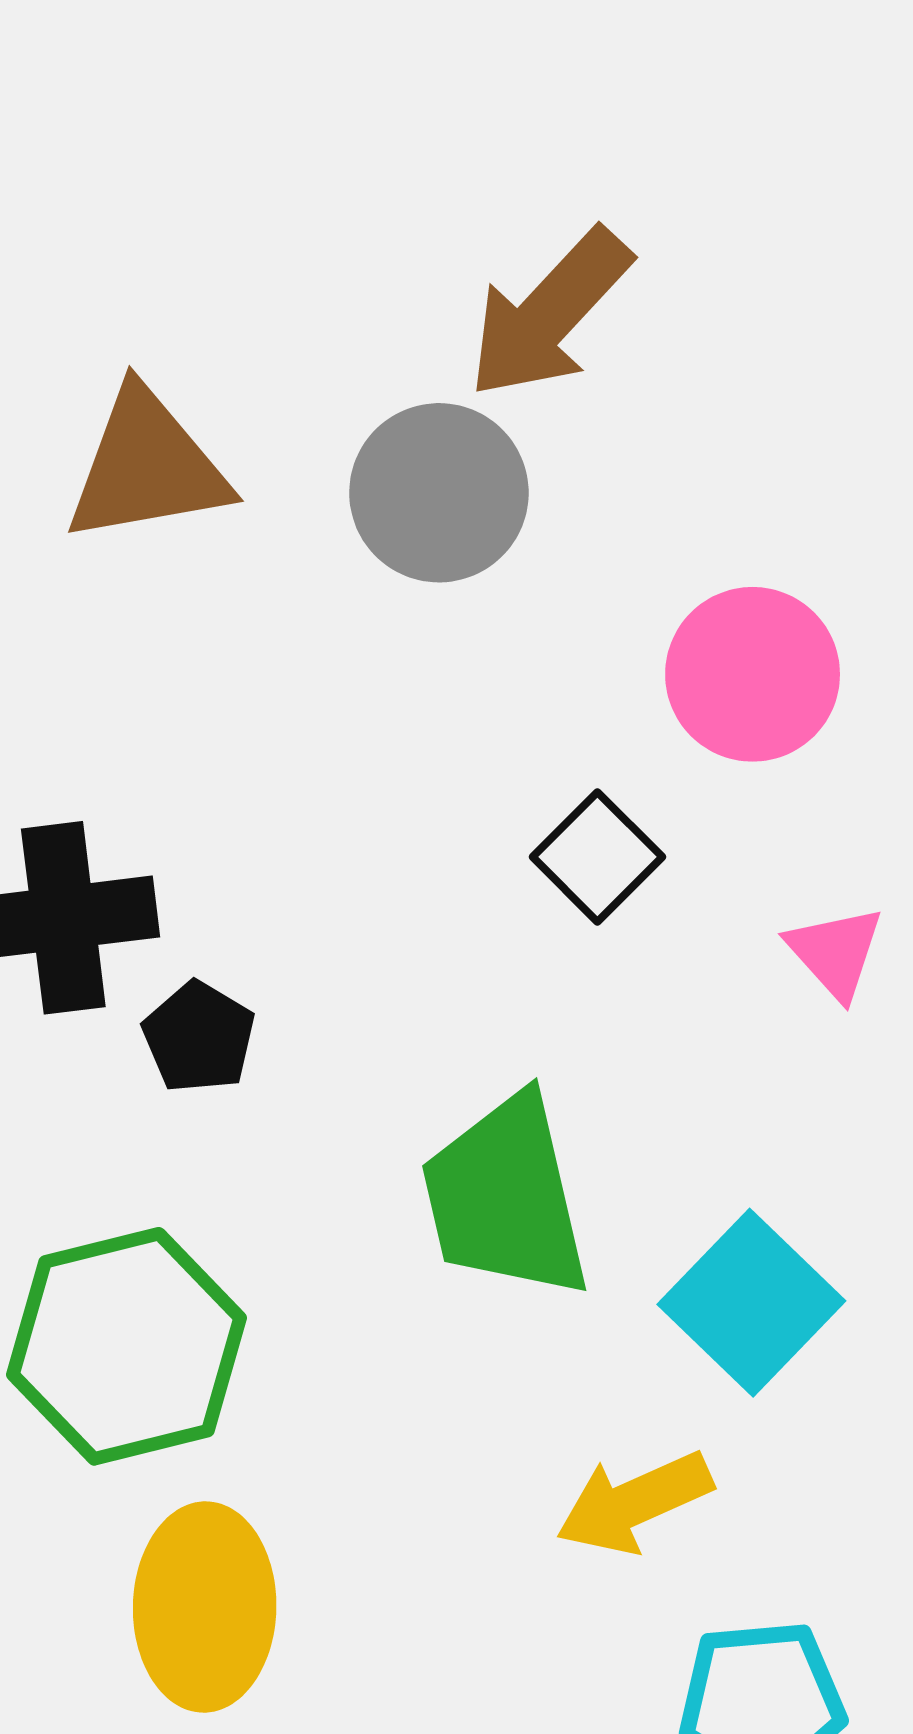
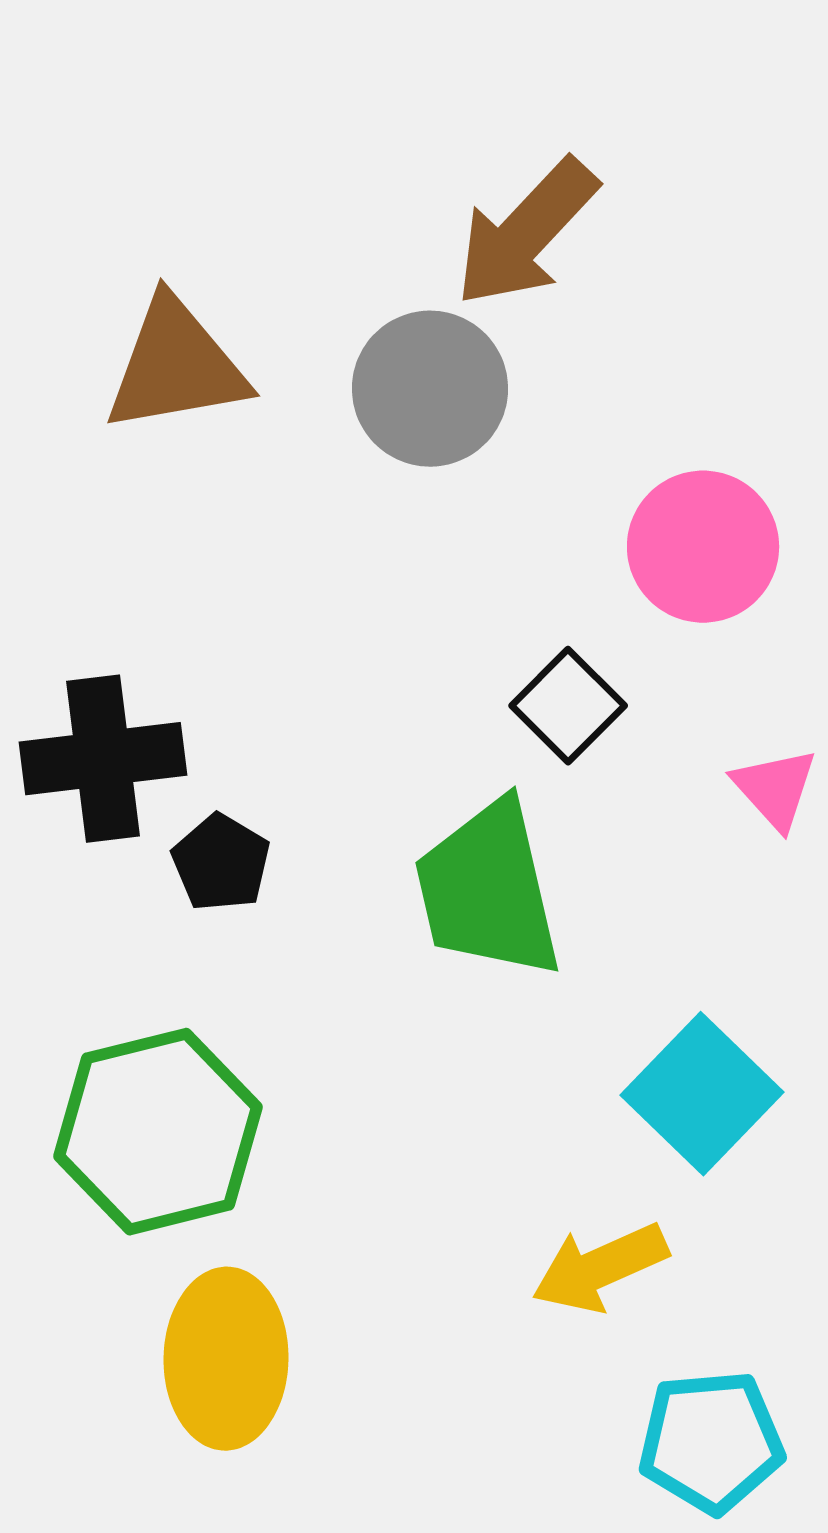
green trapezoid: (506, 1197) -> (488, 890), moved

